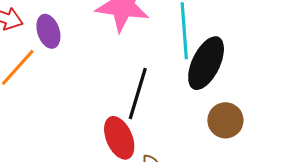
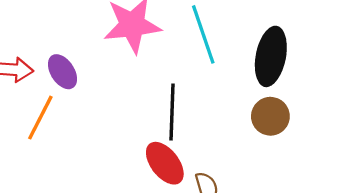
black ellipse: (206, 63) -> (271, 56), moved

